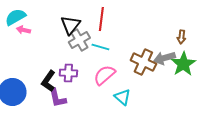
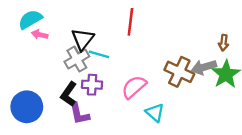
black triangle: (70, 25) -> (83, 39), moved
gray cross: (79, 40) -> (77, 59), moved
cyan line: (100, 47) -> (99, 54), moved

